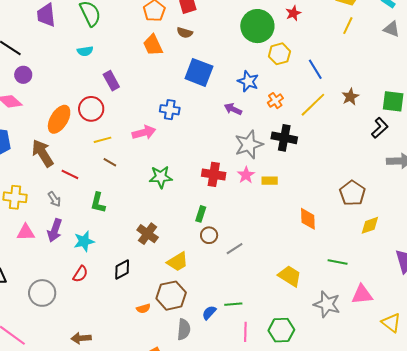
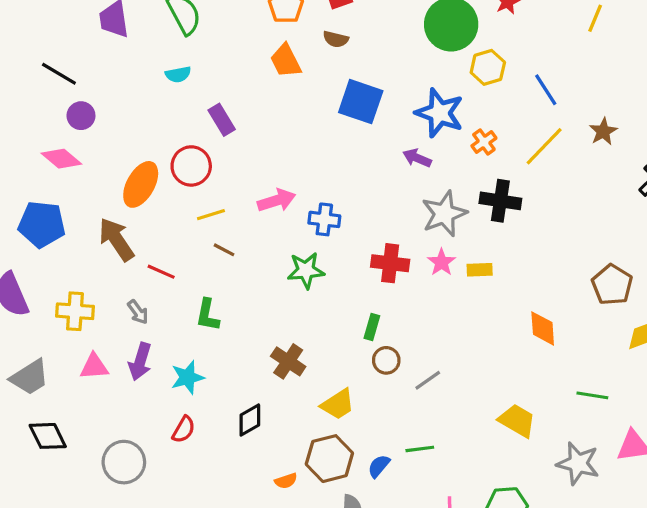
blue star: (248, 81) -> (440, 113), size x1.4
blue cross: (170, 110) -> (324, 219), moved
green line: (233, 304) -> (420, 449), moved
blue semicircle: (209, 313) -> (379, 466), moved

